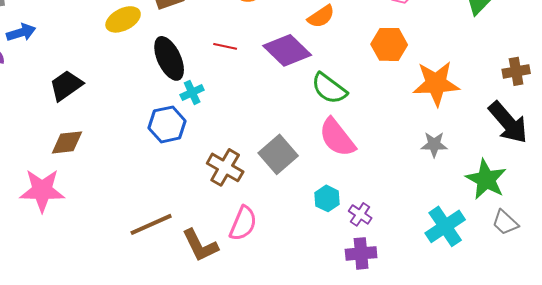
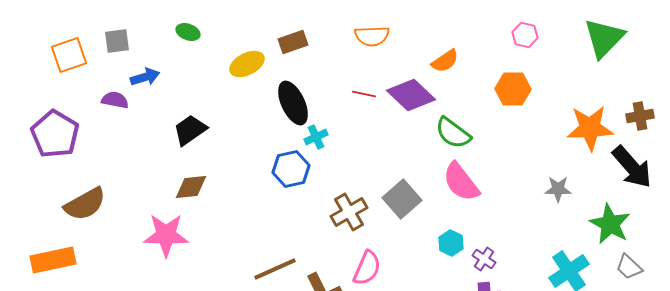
red line: (225, 46) -> (364, 94), moved
orange star: (436, 83) -> (590, 128), moved
brown cross: (225, 167) -> (349, 212), turned 30

